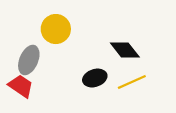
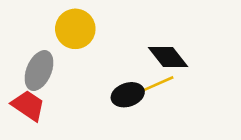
yellow line: (132, 82) -> (155, 85), moved

